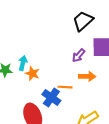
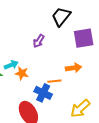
purple arrow: (79, 55) -> (39, 41), moved
cyan arrow: (23, 63) -> (11, 65), turned 64

